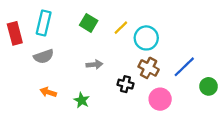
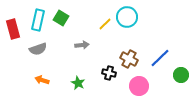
green square: (89, 23) -> (61, 18), moved
cyan circle: (146, 38) -> (127, 17), moved
gray arrow: (94, 64) -> (82, 45), moved
green star: (82, 100) -> (78, 83), moved

